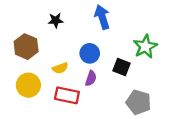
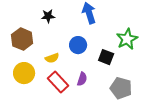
purple semicircle: (91, 78) -> (82, 79), moved
red rectangle: (67, 95) -> (58, 82), turned 35

